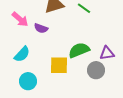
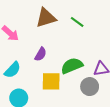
purple semicircle: (41, 28) -> (41, 54), moved, turned -80

